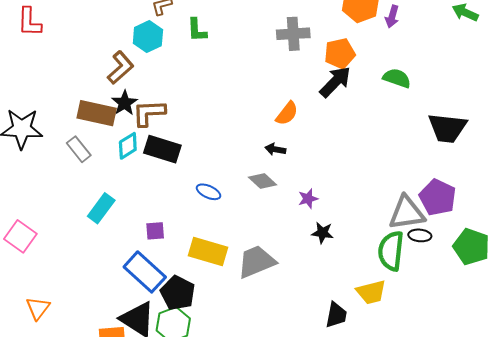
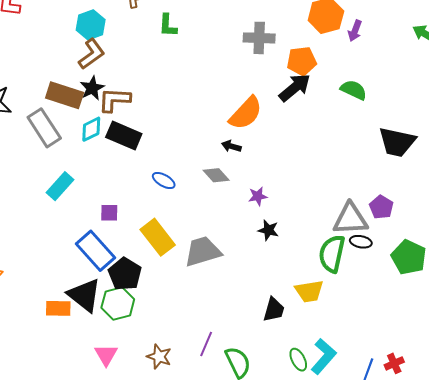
cyan hexagon: (148, 37) -> (91, 25), moved
orange semicircle: (287, 113) -> (246, 113), size x1.5
gray rectangle: (79, 149) -> (44, 128), size x1.5
purple pentagon: (438, 197) -> (381, 207), size x0.7
yellow rectangle: (208, 251) -> (158, 237), turned 30

